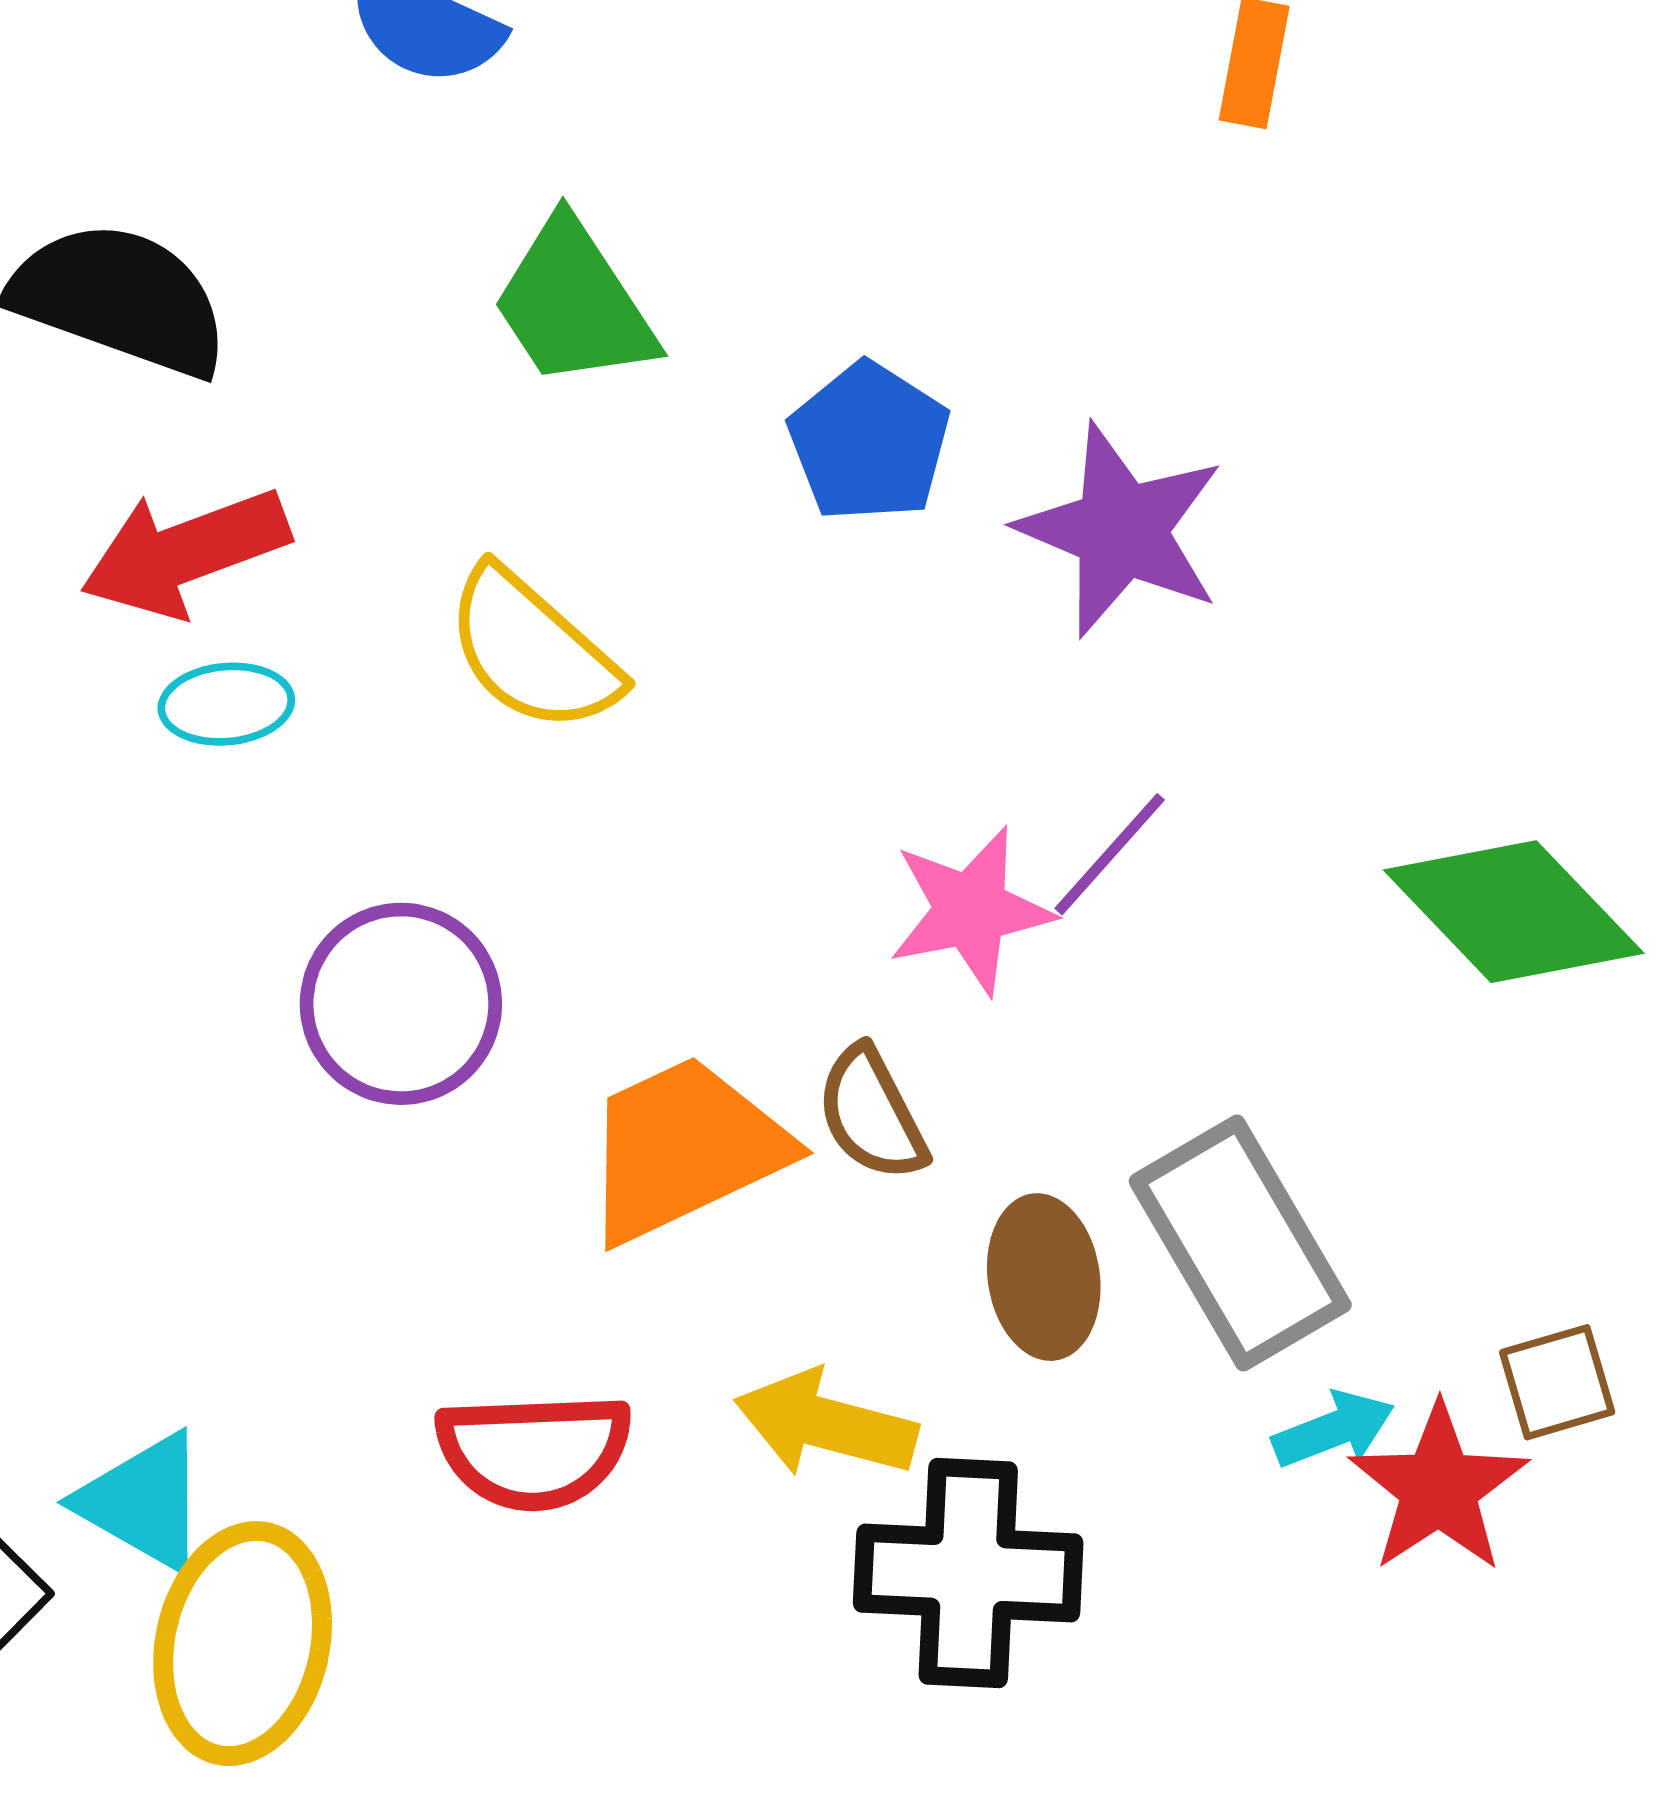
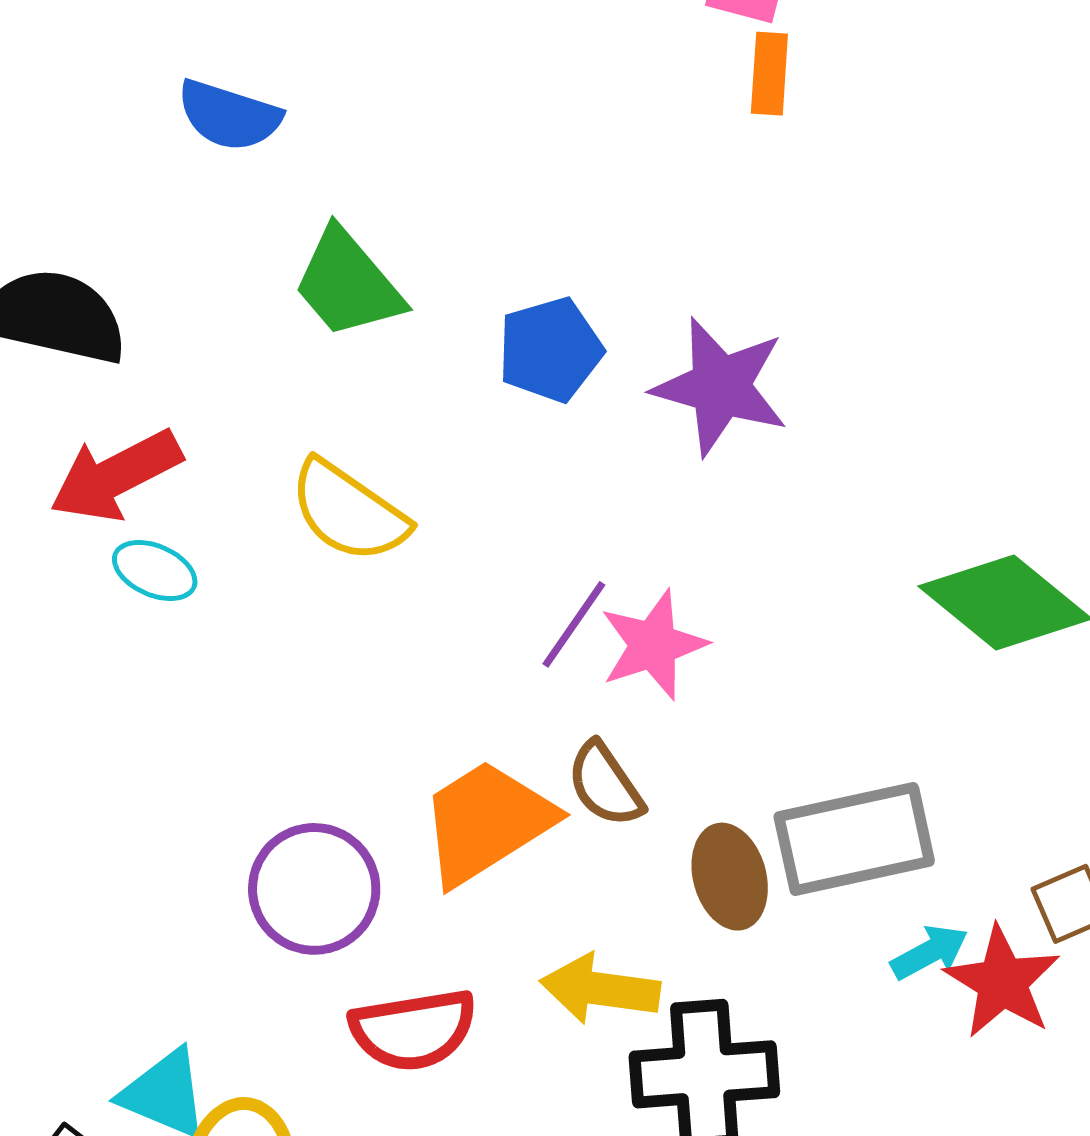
blue pentagon: (869, 442) -> (550, 350), turned 30
cyan ellipse: (226, 704) -> (155, 571), turned 36
purple line: (1110, 854) -> (574, 624), moved
purple circle: (401, 1004) -> (314, 889), moved
gray rectangle: (1240, 1243) -> (854, 839), turned -65

